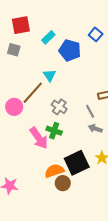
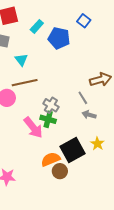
cyan triangle: (50, 75) -> (21, 60), moved
brown line: (33, 93) -> (25, 83), turned 40
gray cross: (59, 107) -> (51, 105), moved

